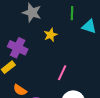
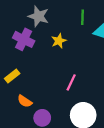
purple cross: (18, 48) -> (24, 39), moved

